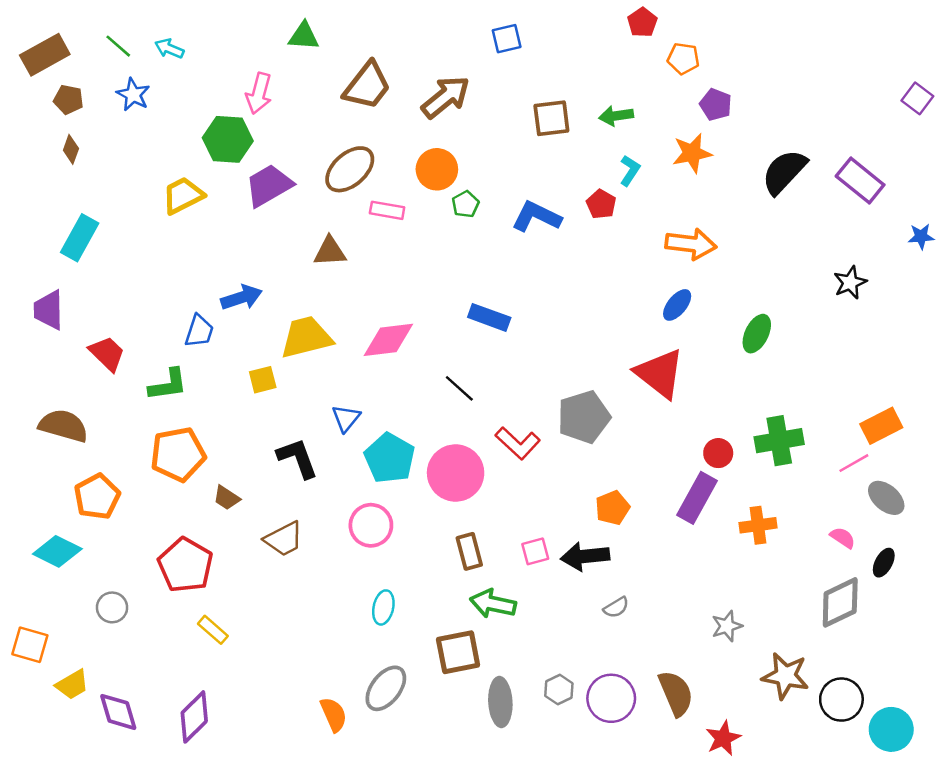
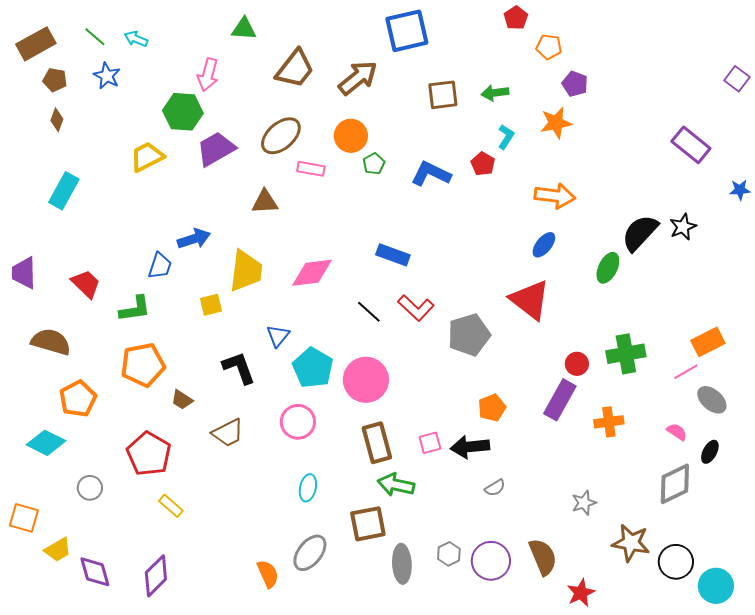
blue square: (507, 39) -> (407, 31), size x1.8
black semicircle: (784, 172) -> (640, 233), moved
purple trapezoid: (49, 310) -> (24, 273), moved
yellow trapezoid: (306, 337) -> (246, 271), turned 111
red L-shape: (518, 443) -> (416, 308), moved
brown rectangle: (469, 551) -> (377, 443), size x1.4

